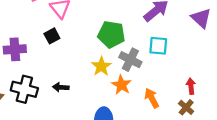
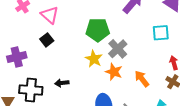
cyan square: (158, 46) -> (161, 33), moved
gray cross: (130, 60) -> (118, 49), turned 30

